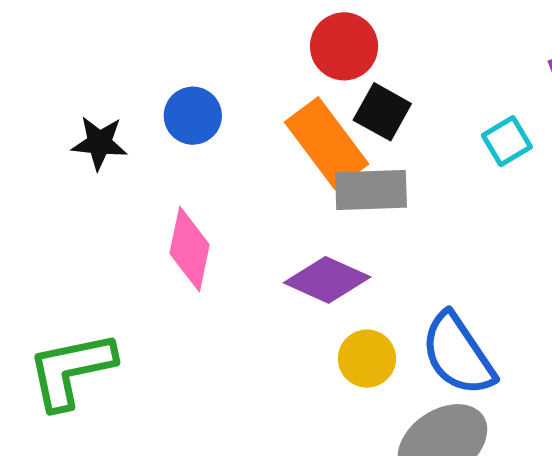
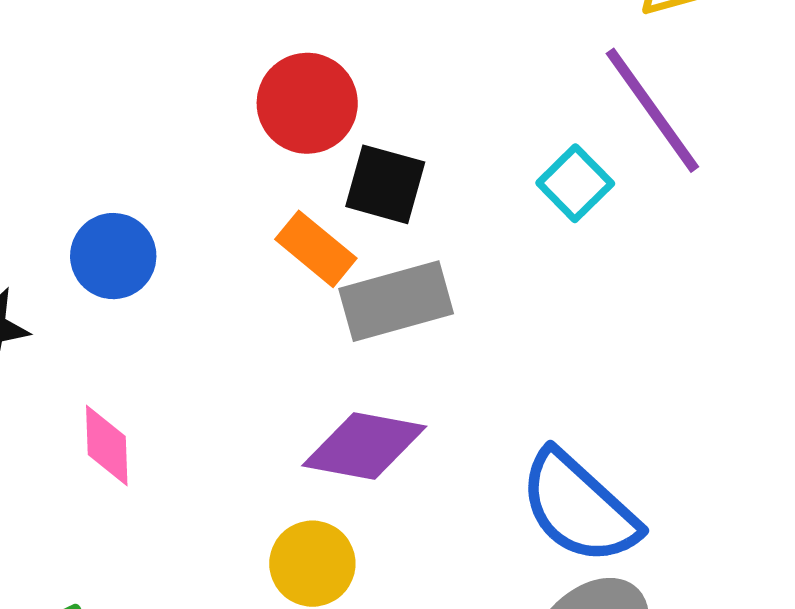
orange rectangle: (327, 143) -> (316, 249), size x0.6
pink diamond: (190, 249) -> (107, 445), moved, size x0.7
yellow circle: (367, 359) -> (312, 564), moved

